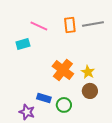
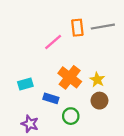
pink line: (39, 26) -> (53, 42), moved, turned -66
cyan rectangle: (23, 44) -> (25, 84), moved
blue rectangle: (44, 98) -> (51, 98), moved

